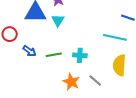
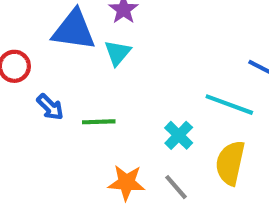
cyan cross: (80, 55) -> (179, 135), moved, turned 32
orange star: (71, 82) -> (127, 183), turned -30

